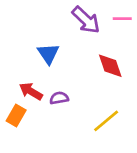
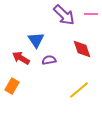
red arrow: (31, 91) -> (21, 58), moved
purple semicircle: (59, 98) -> (49, 60), moved

